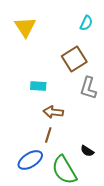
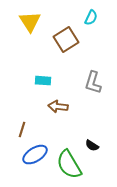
brown square: (74, 59) -> (66, 40), moved
brown line: (48, 135) -> (22, 130), moved

